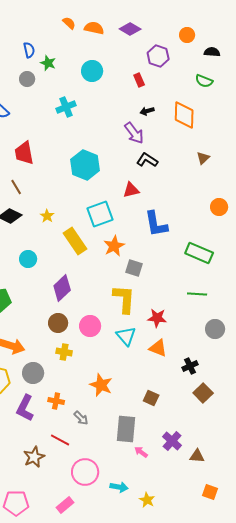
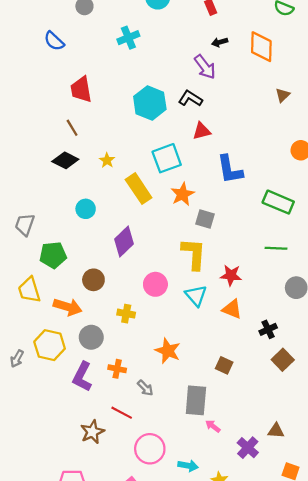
black L-shape: (147, 160) -> (190, 98), moved
brown circle: (58, 323) -> (93, 280), moved
purple cross: (172, 441) -> (248, 448), moved

